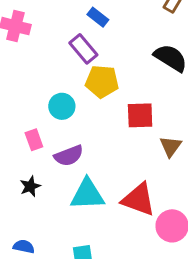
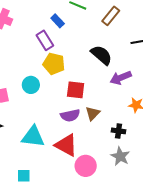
cyan circle: (62, 106) -> (31, 85), moved
purple semicircle: (69, 156) -> (70, 115), moved

